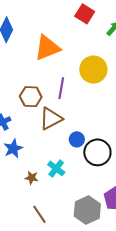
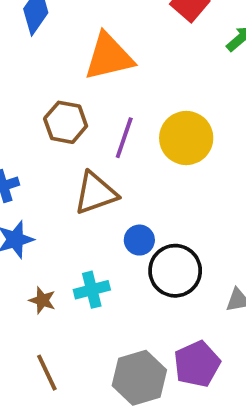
yellow circle: (93, 70) -> (186, 138), moved
brown hexagon: (31, 97) -> (66, 122), moved
cyan cross: (56, 168) -> (92, 290), turned 30

